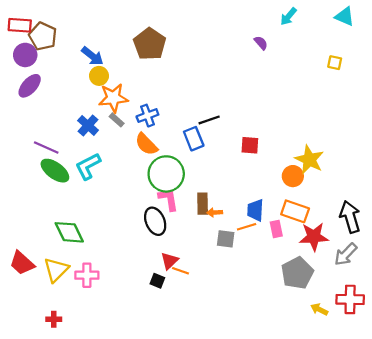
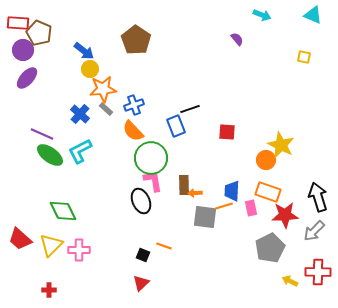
cyan arrow: (288, 16) -> (262, 15), turned -108
gray square: (226, 239) -> (205, 217), size x1.4
red triangle: (169, 261) -> (141, 283), moved

